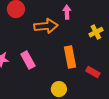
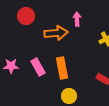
orange rectangle: (70, 57) -> (62, 68), moved

